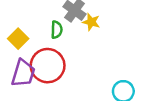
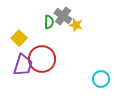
green semicircle: (57, 30) -> (49, 22), moved

